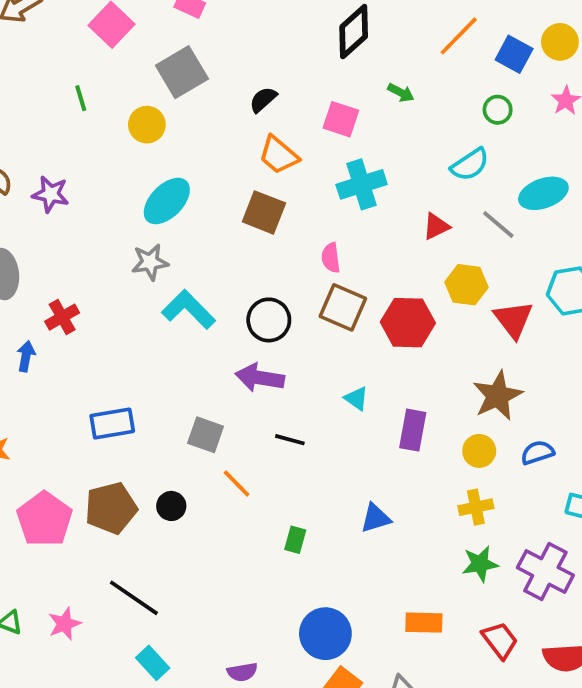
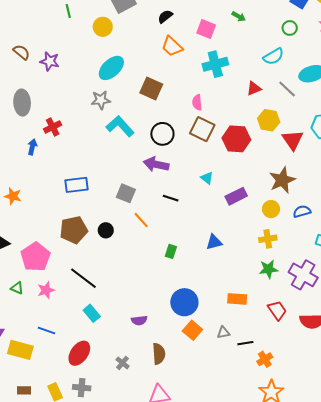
brown square: (264, 212) -> (151, 88), moved
purple rectangle: (413, 430) -> (236, 196), turned 50
pink pentagon: (44, 519) -> (35, 257), moved

